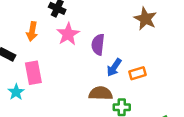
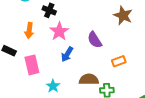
purple semicircle: (98, 45) -> (95, 40), moved, turned -36
blue arrow: (114, 67) -> (67, 54), moved
cyan star: (16, 92) -> (53, 86), moved

